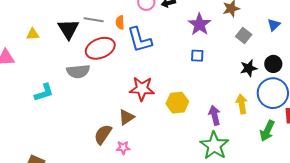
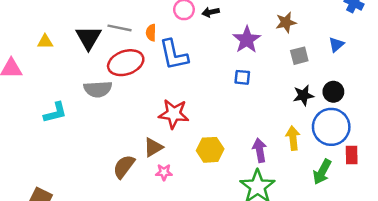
gray square: (244, 35) -> (299, 56), turned 35
yellow hexagon: (177, 103) -> (210, 150), moved
pink star: (123, 148) -> (164, 172), moved

